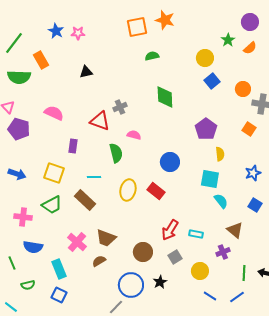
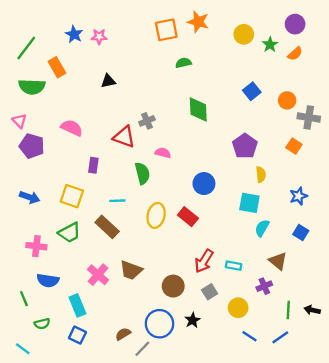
yellow circle: (205, 58) -> (244, 34), moved
cyan semicircle: (221, 201) -> (262, 228), turned -112
brown semicircle: (99, 261) -> (123, 334), moved

